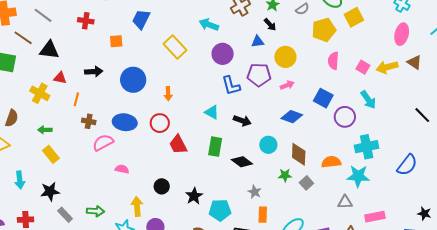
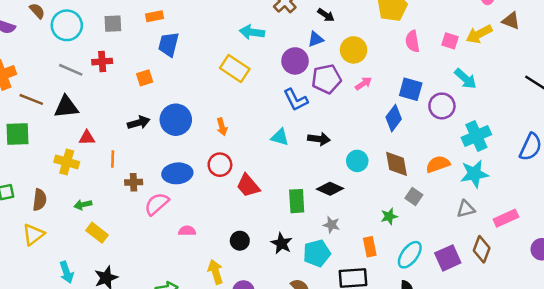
gray line: (43, 15) -> (71, 70), moved
yellow rectangle: (175, 47) -> (235, 69), moved
purple circle: (223, 54) -> (295, 61), moved
black arrow: (94, 72) -> (139, 123), moved
blue diamond: (292, 117) -> (394, 118), moved, turned -60
green rectangle: (215, 147) -> (297, 201), moved
green star: (285, 175) -> (389, 216), moved
gray star: (255, 192) -> (331, 225), moved

